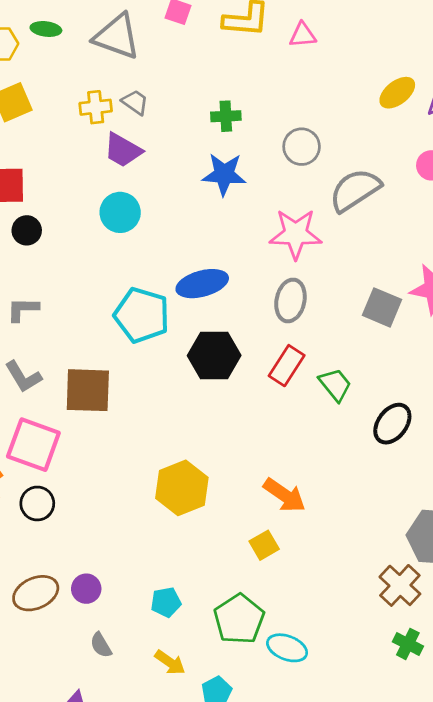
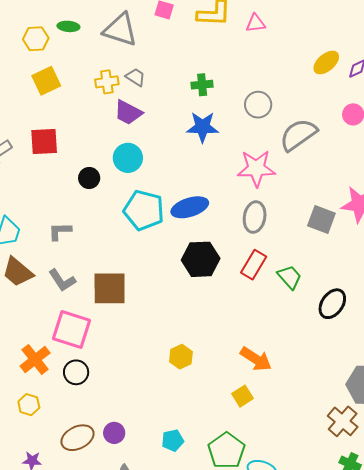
black circle: (27, 230) -> (89, 178), moved
cyan pentagon: (142, 315) -> (144, 210), moved
yellow hexagon: (182, 488) -> (181, 357), size x0.6

